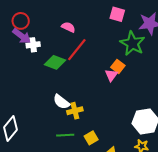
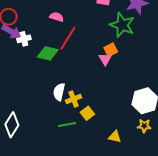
orange square: (118, 66) -> (111, 50), turned 32
white semicircle: (61, 102) -> (59, 92), turned 72
yellow square: (91, 138) -> (87, 113), moved

